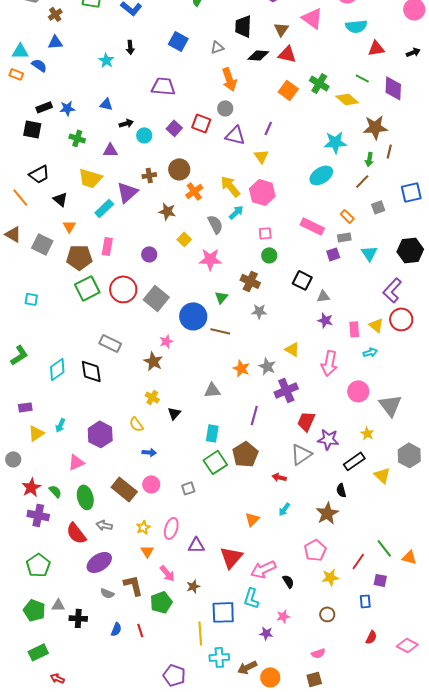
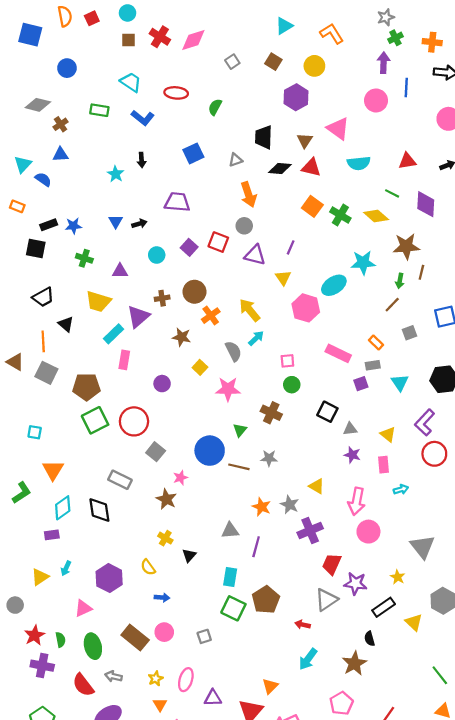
cyan semicircle: (356, 26) -> (359, 163), moved
blue square: (178, 41) -> (193, 153), turned 36
cyan triangle: (20, 51) -> (23, 164), turned -48
orange rectangle: (16, 74) -> (17, 206), moved
green cross: (319, 83) -> (340, 215), moved
blue triangle: (106, 104) -> (116, 222), turned 48
black arrow: (126, 123) -> (139, 224), moved
cyan ellipse: (321, 175) -> (334, 285), moved
pink hexagon: (262, 192) -> (306, 308), moved
orange line: (20, 197) -> (43, 341), moved, turned 36
orange triangle: (69, 226) -> (53, 470), moved, size x1.5
pink rectangle: (107, 246) -> (124, 360), moved
gray square: (156, 298) -> (156, 452), moved, size x0.7
gray star: (259, 311) -> (269, 458), moved
yellow triangle: (376, 325) -> (388, 434), moved
pink circle: (358, 391) -> (368, 532), moved
purple rectangle: (25, 407) -> (52, 535), moved
purple line: (254, 415) -> (256, 547), moved
green square: (215, 462) -> (233, 608), turned -30
green semicircle: (55, 491) -> (61, 640), turned 32
cyan arrow: (284, 509) -> (308, 659), size x1.5
orange triangle: (252, 519) -> (270, 686), moved
green line: (384, 548) -> (440, 675), moved

